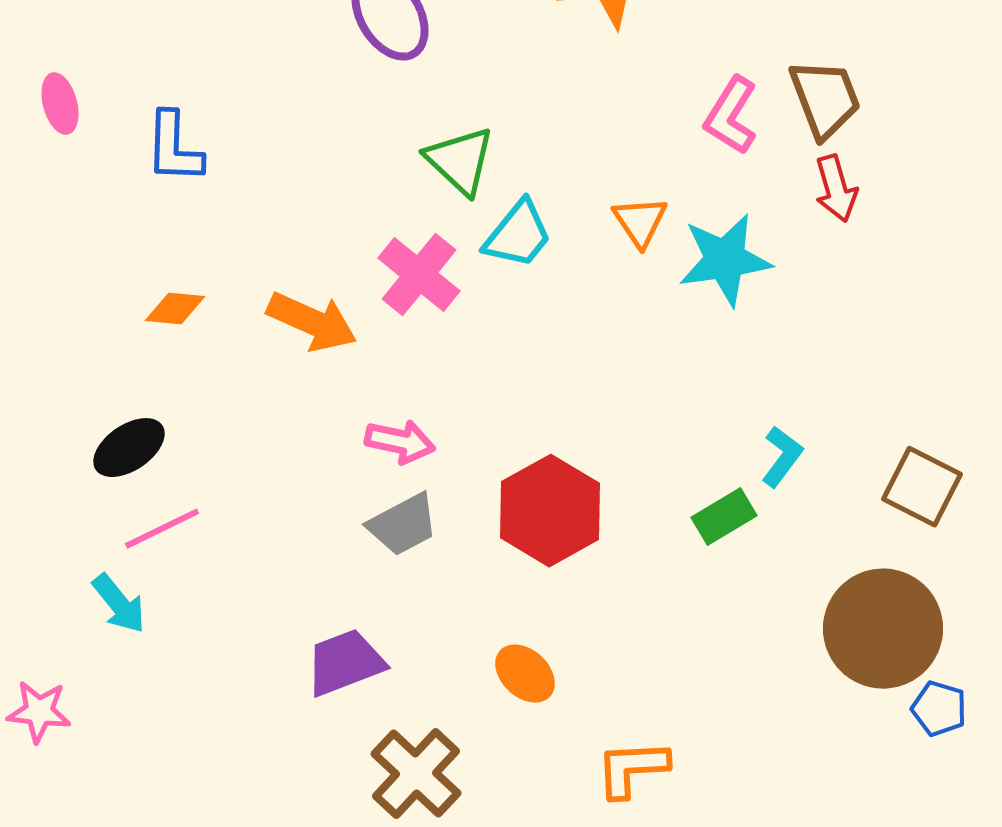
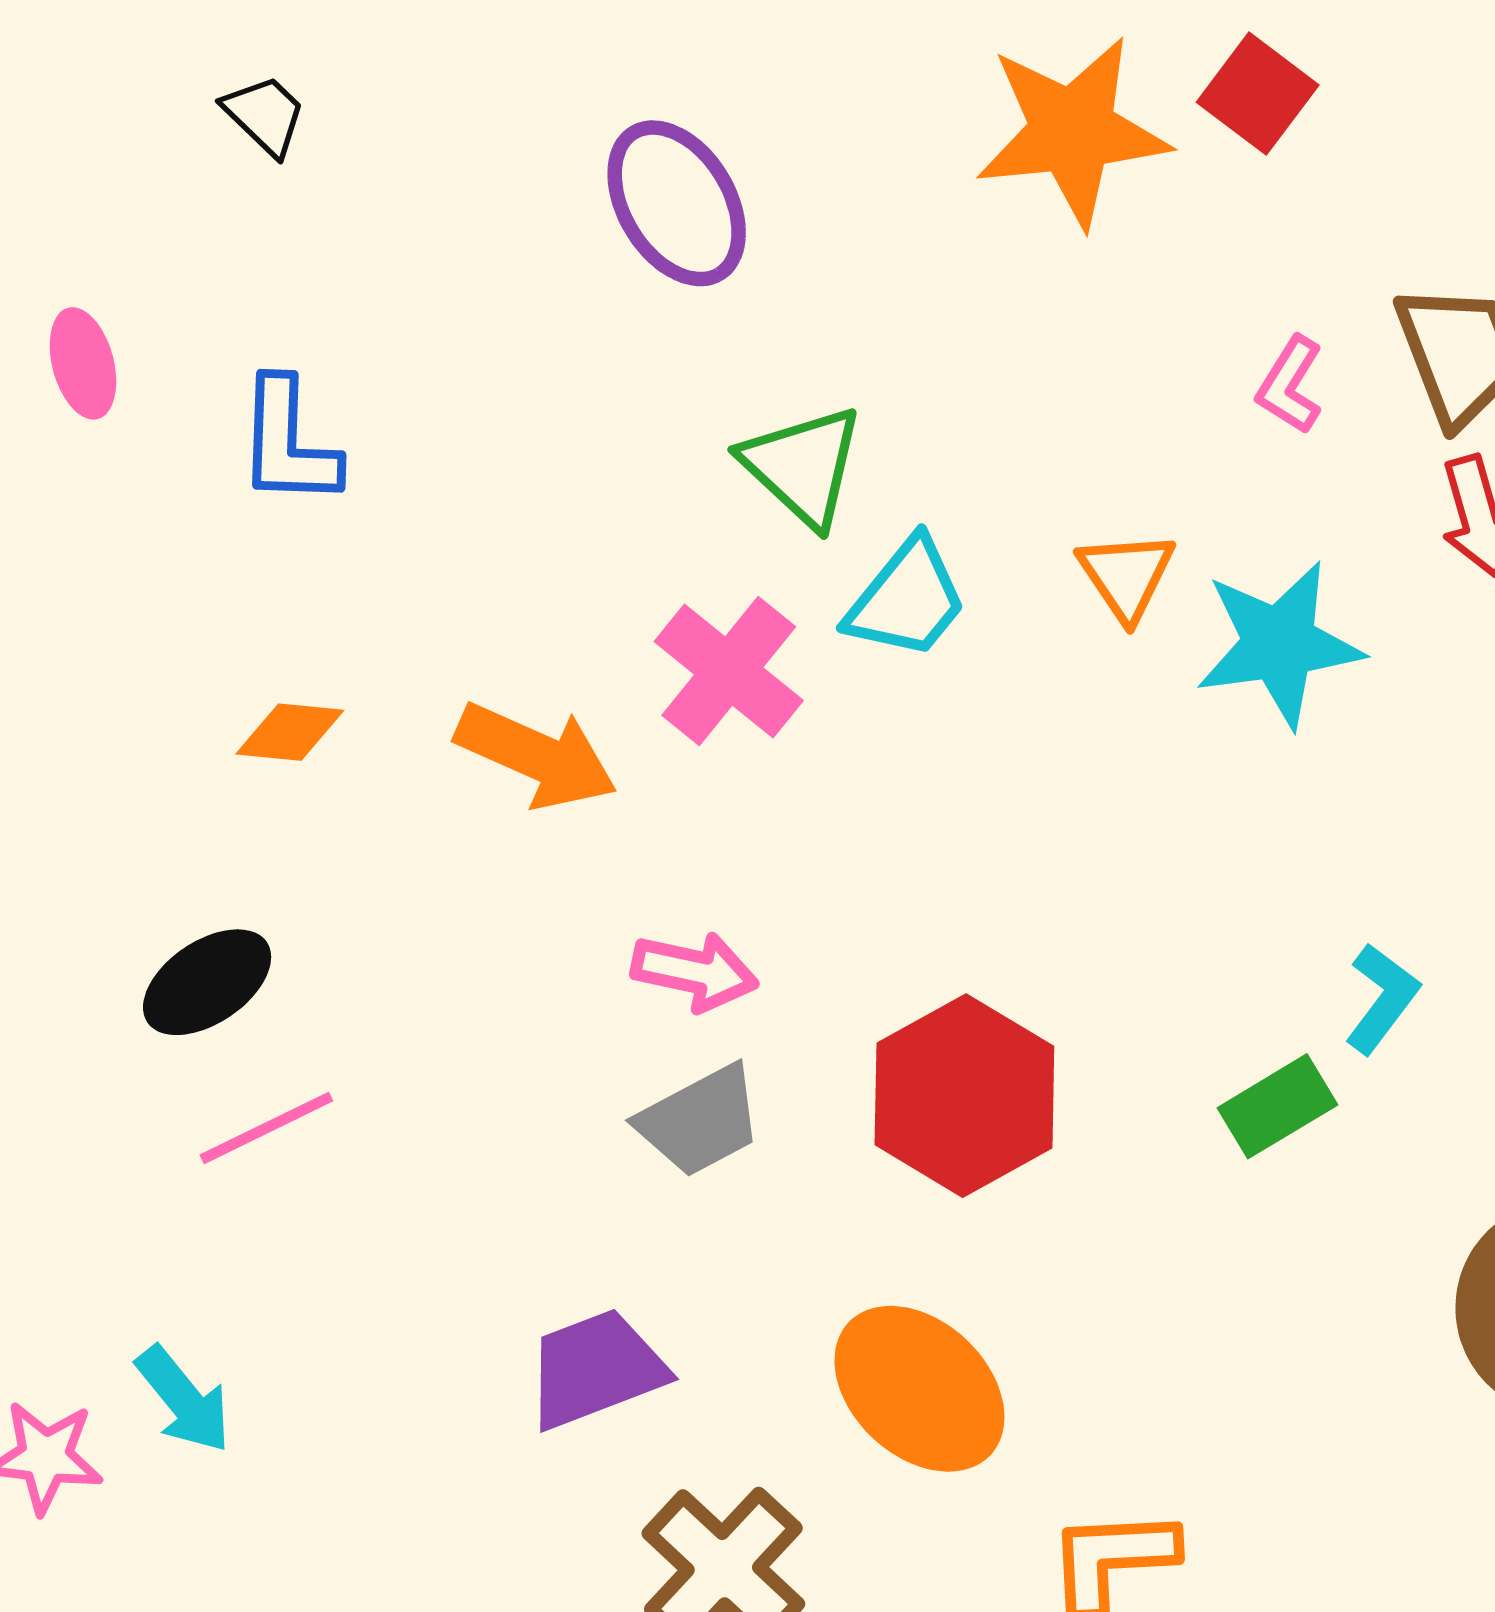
pink L-shape: (731, 116) -> (1290, 385), size x0.7
cyan arrow: (119, 604) -> (184, 1400), moved
orange ellipse: (525, 674) -> (919, 1389), size x1.6

